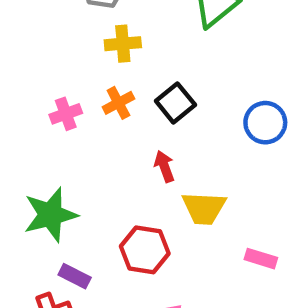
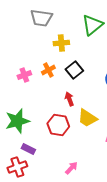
yellow cross: (123, 44) -> (61, 43), moved
yellow trapezoid: (204, 208) -> (87, 118), turned 30
red hexagon: (145, 250) -> (58, 125), moved

